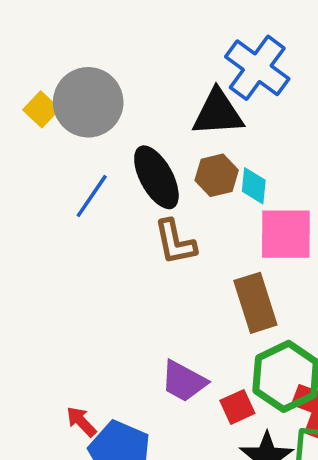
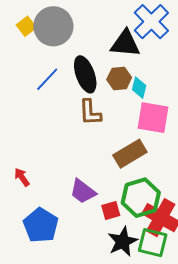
brown rectangle: (255, 303) -> (130, 154), turned 68
red arrow: (81, 422) -> (22, 177), moved

